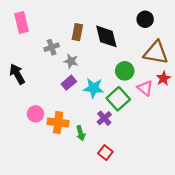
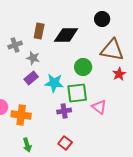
black diamond: (106, 36) -> (66, 35), turned -75
pink triangle: (145, 88) -> (99, 107), moved
green square: (118, 99) -> (77, 93), turned 35
purple cross: (104, 118) -> (64, 111), turned 32
green arrow: (81, 133) -> (27, 145), moved

